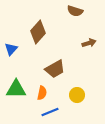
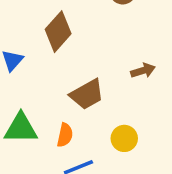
brown arrow: (89, 43) -> (143, 71), moved

